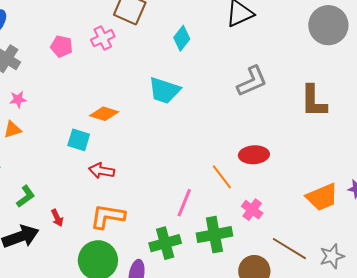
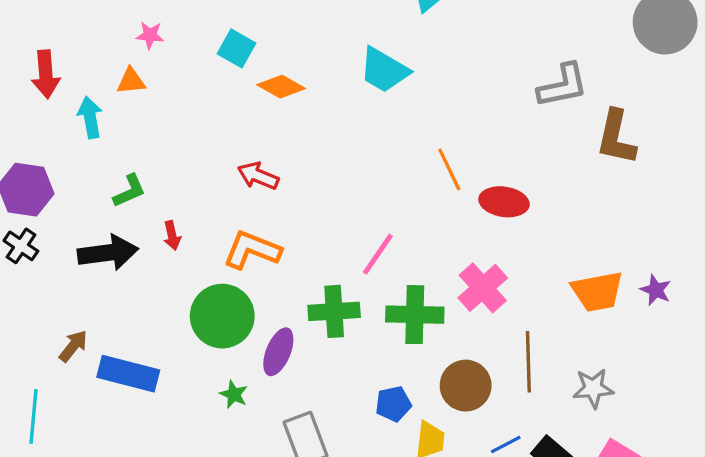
gray L-shape: (252, 81) -> (563, 86), moved
cyan square: (79, 140) -> (237, 48), moved
orange line: (222, 177) -> (449, 169), moved
pink cross: (252, 210) -> (483, 288), size x1.4
brown line: (289, 249) -> (528, 362), turned 45

